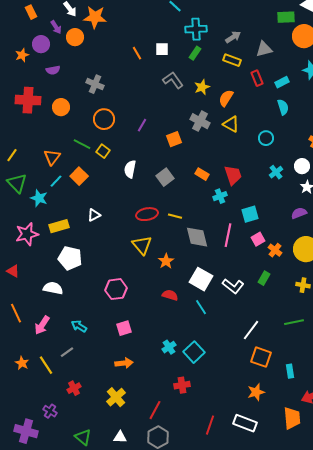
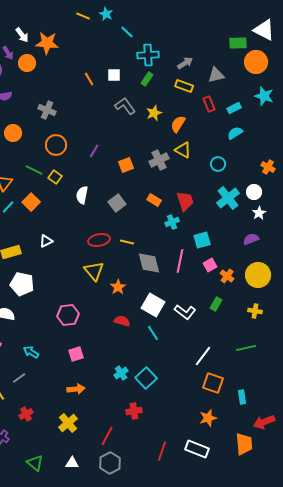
cyan semicircle: (283, 107) -> (235, 133), turned -105
gray cross: (200, 121) -> (159, 160), moved, turned 36
cyan cross: (276, 172) -> (228, 198), size x1.6

